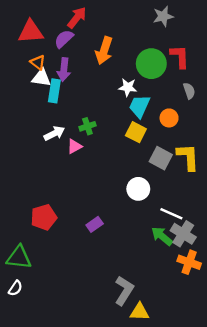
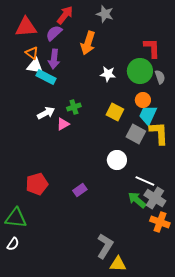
gray star: (163, 16) -> (105, 14), moved, turned 30
green circle: (151, 64) -> (140, 71), moved
cyan rectangle: (54, 91) -> (46, 77), turned -72
cyan trapezoid: (139, 106) -> (148, 115), moved

